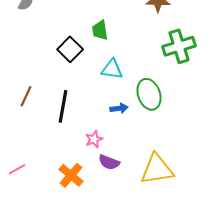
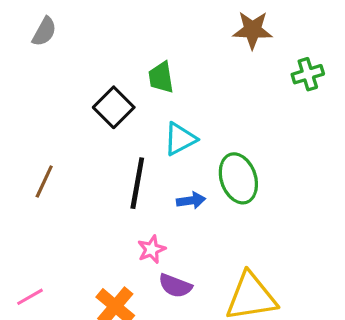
green cross: (179, 46) -> (308, 74), moved, size x0.6
cyan triangle: (112, 69) -> (180, 139), turned -35
black line: (63, 106) -> (137, 183), moved

